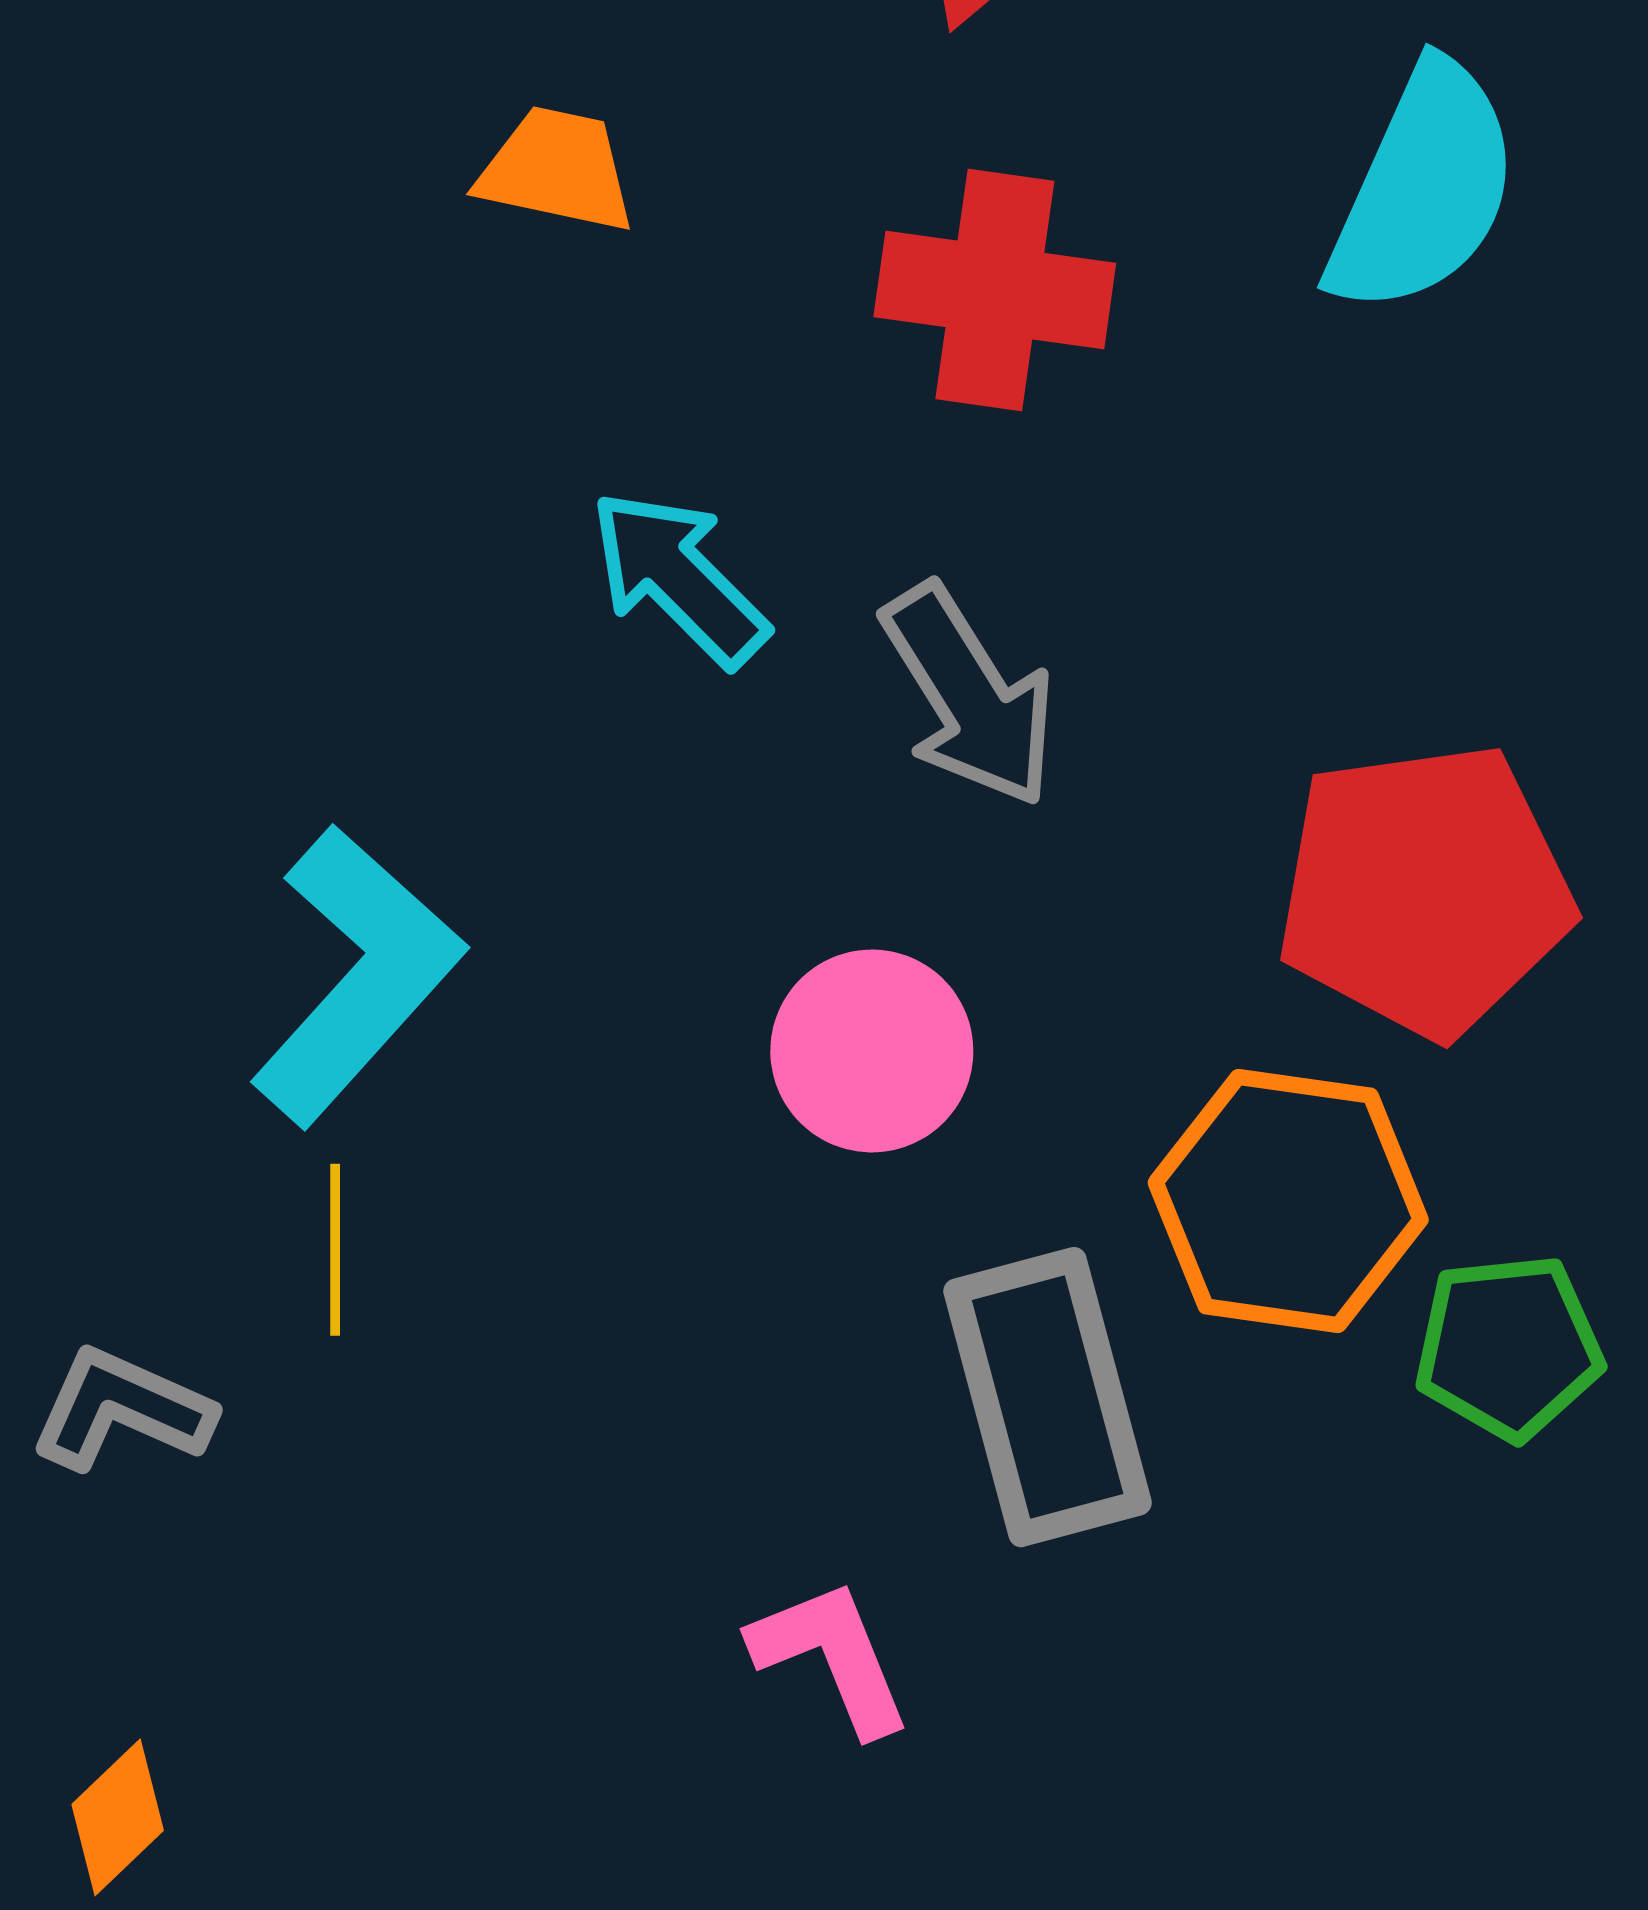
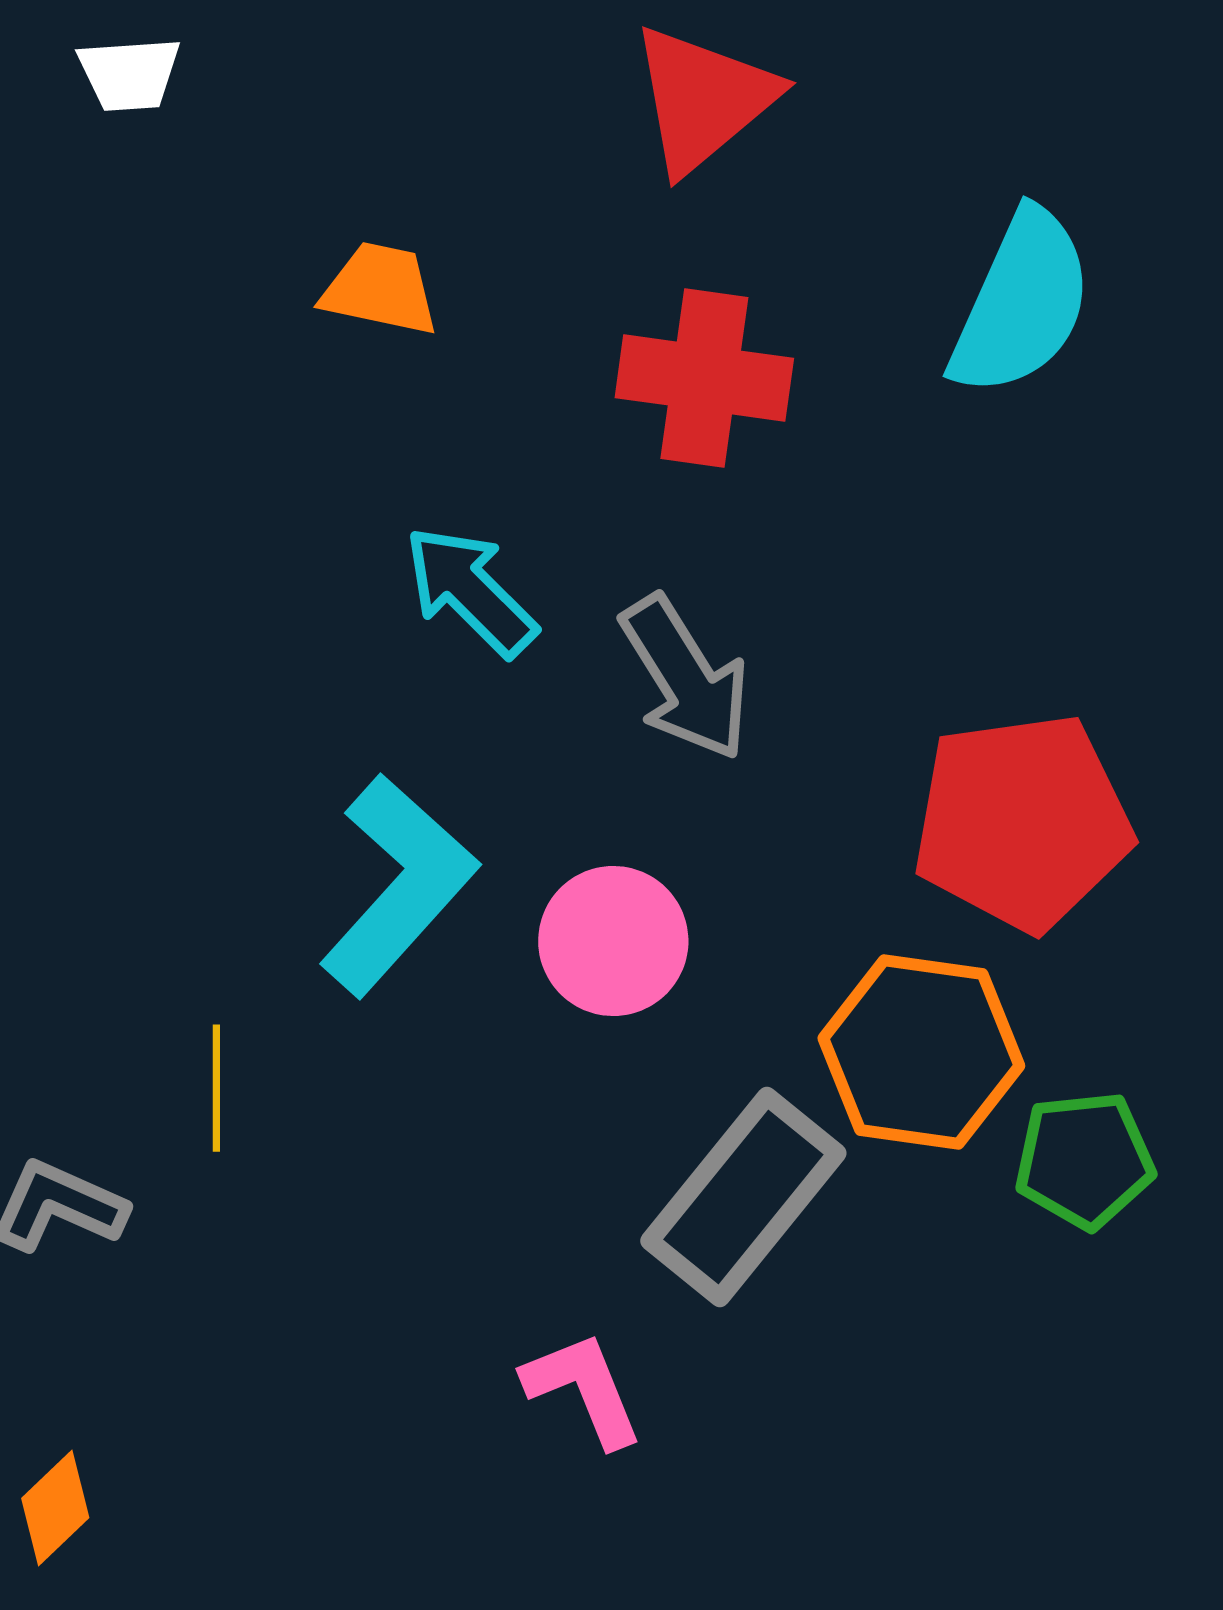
cyan L-shape: (357, 975) -> (398, 885), moved
gray rectangle: (1048, 1397) -> (743, 1197), turned 54

